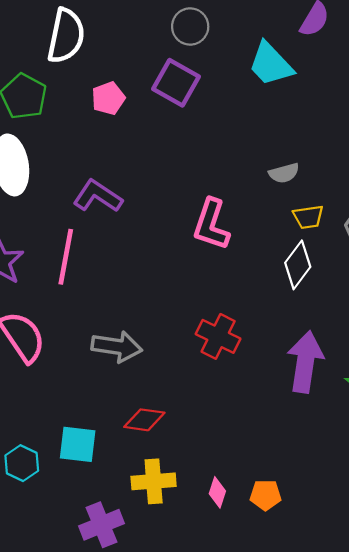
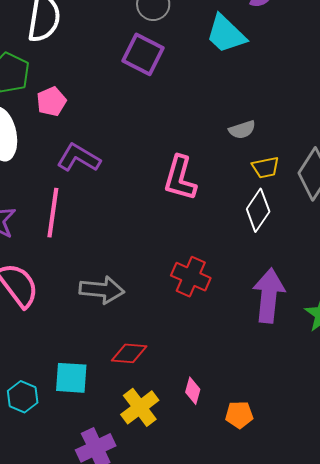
pink pentagon: (108, 98) -> (51, 102), moved
yellow cross: (154, 481) -> (140, 407), turned -30
pink diamond: (217, 492) -> (193, 391), moved

